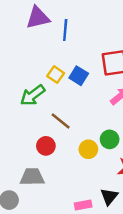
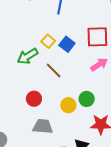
brown line: (61, 121) -> (54, 70), moved
gray trapezoid: (32, 177) -> (43, 126), moved

